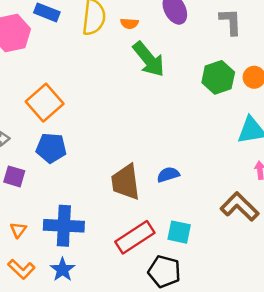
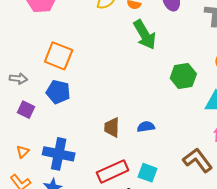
green hexagon: (218, 77) -> (183, 76), moved
orange square: (45, 103) -> (59, 56), turned -36
brown trapezoid: (126, 182) -> (112, 127), size x0.7

